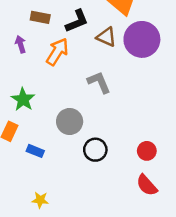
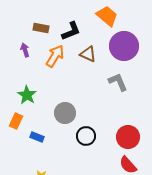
brown triangle: (106, 37) -> (88, 54), moved
gray L-shape: (99, 82) -> (118, 82), moved
red circle: (147, 151) -> (128, 137), size x1.5

